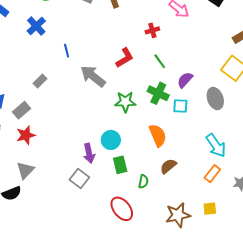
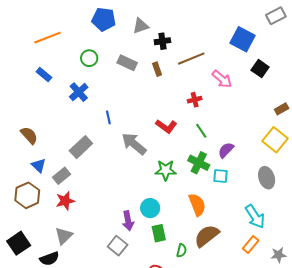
red L-shape: (125, 58) -> (166, 126), turned 65
gray rectangle: (40, 81) -> (81, 147), size x1.6
gray ellipse: (215, 99) -> (267, 178), moved
brown semicircle: (168, 166) -> (207, 236), size x1.5

